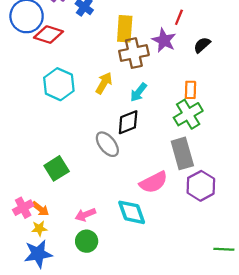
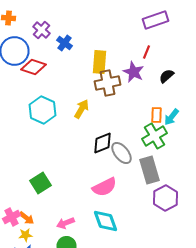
cyan arrow: (139, 92) -> (172, 117), moved
gray ellipse: (107, 144) -> (122, 153), moved
pink semicircle: (154, 182) -> (104, 187), moved

